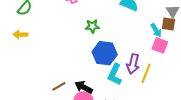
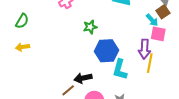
brown square: (168, 24) -> (163, 12), turned -32
purple arrow: (133, 64) -> (144, 49), moved
black arrow: (84, 87) -> (83, 78), moved, turned -30

